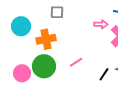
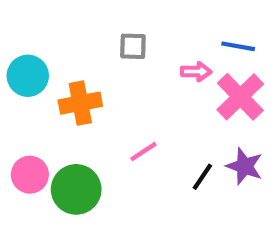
gray square: (57, 12) -> (133, 46), moved
green circle: (44, 66) -> (76, 189), moved

